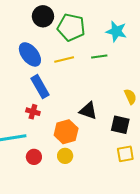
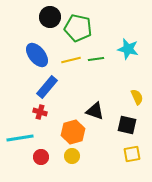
cyan star: (116, 31) -> (128, 49), moved
green line: (99, 56) -> (96, 59), moved
blue rectangle: (40, 87) -> (47, 87), turned 70

